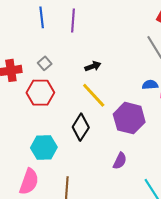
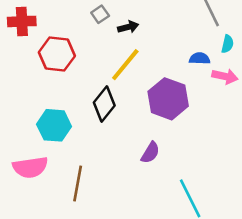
gray square: (45, 63) -> (100, 14), moved
yellow line: (94, 95) -> (125, 65), turned 76
pink semicircle: (29, 182) -> (30, 167), turned 56

